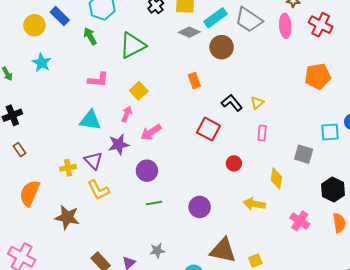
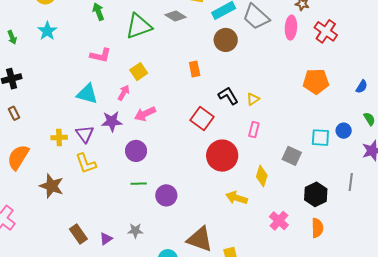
gray diamond: (189, 32) -> (175, 16), moved
red circle: (234, 163) -> (222, 156), size x2.0
purple circle: (200, 207) -> (166, 195), moved

